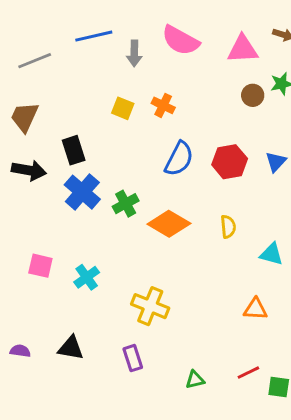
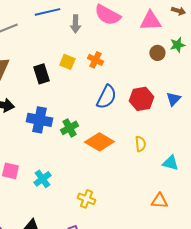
black rectangle: (74, 150) -> (41, 74), moved
blue cross: (82, 192) -> (39, 120), turned -30
yellow cross: (150, 306) -> (86, 199), size x0.7

